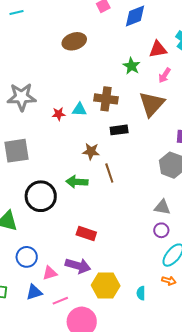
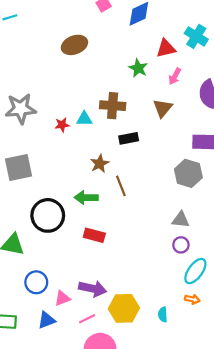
brown triangle: (152, 104) -> (163, 108), size x0.7
brown star: (91, 151) -> (100, 164), turned -30
red rectangle: (86, 233) -> (94, 235), moved
pink line: (60, 301) -> (87, 319), moved

